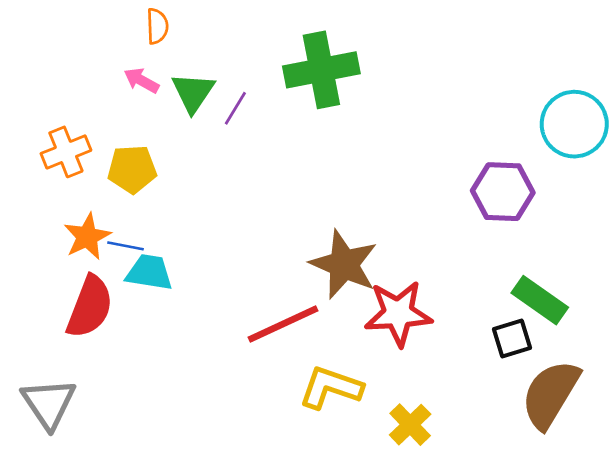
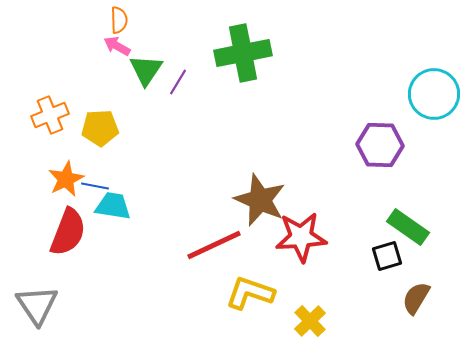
pink arrow: (141, 80) -> (117, 46), moved
brown semicircle: (550, 394) -> (416, 298), size x0.6

